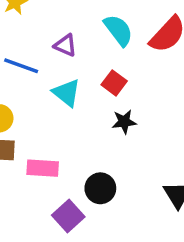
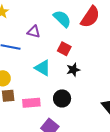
cyan triangle: (66, 93) -> (43, 68), moved
black circle: (100, 188) -> (62, 98), moved

